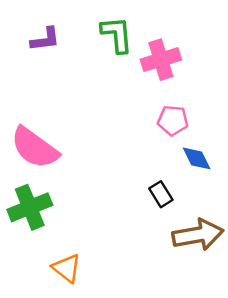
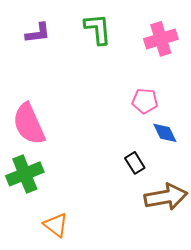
pink cross: (161, 60) -> (161, 39), moved
pink semicircle: (35, 148) -> (29, 124), turned 30

